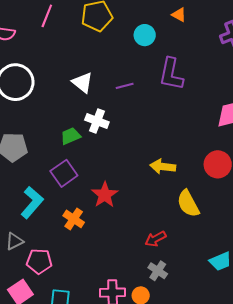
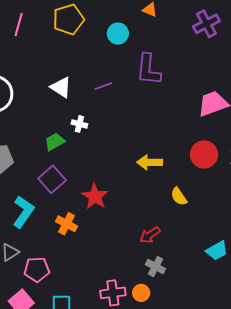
white cross: (97, 121) -> (79, 124), size x0.7
yellow semicircle: (188, 204) -> (179, 197), size x0.7

